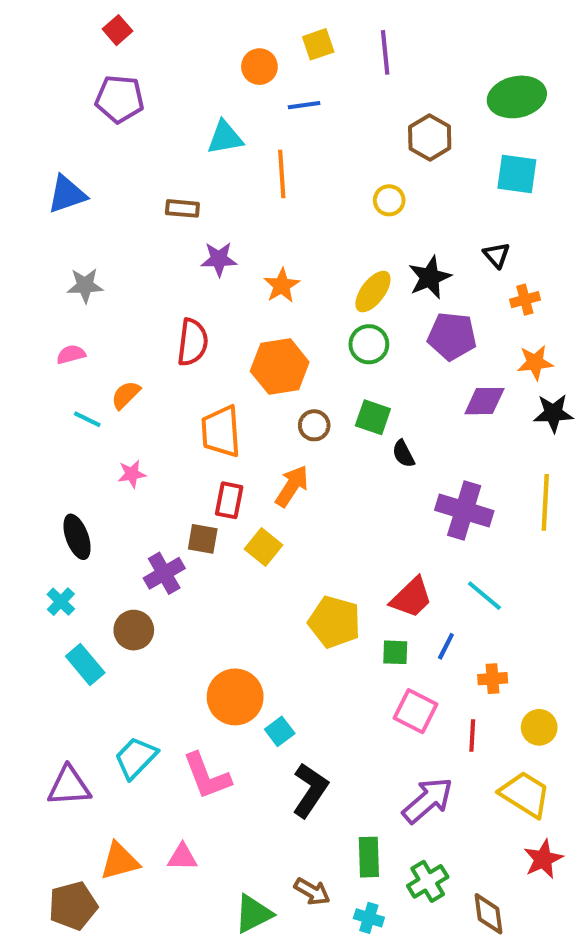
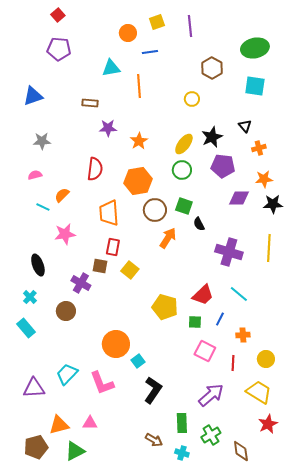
brown circle: (314, 425) -> (155, 210), size x1.5
pink star: (132, 474) -> (65, 234), size x1.5
orange arrow: (292, 486) -> (168, 238), moved
purple cross: (164, 573) -> (81, 283), turned -30
cyan rectangle: (85, 665) -> (26, 328), moved
green triangle: (253, 914) -> (75, 451), moved

